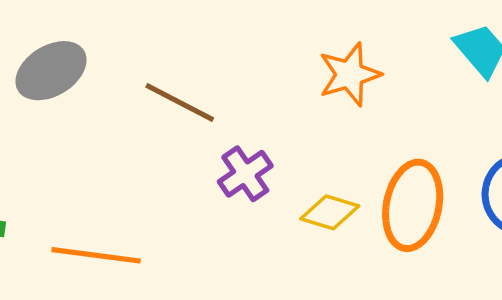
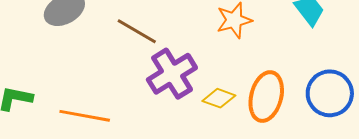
purple cross: (245, 174) -> (172, 74), size x1.6

